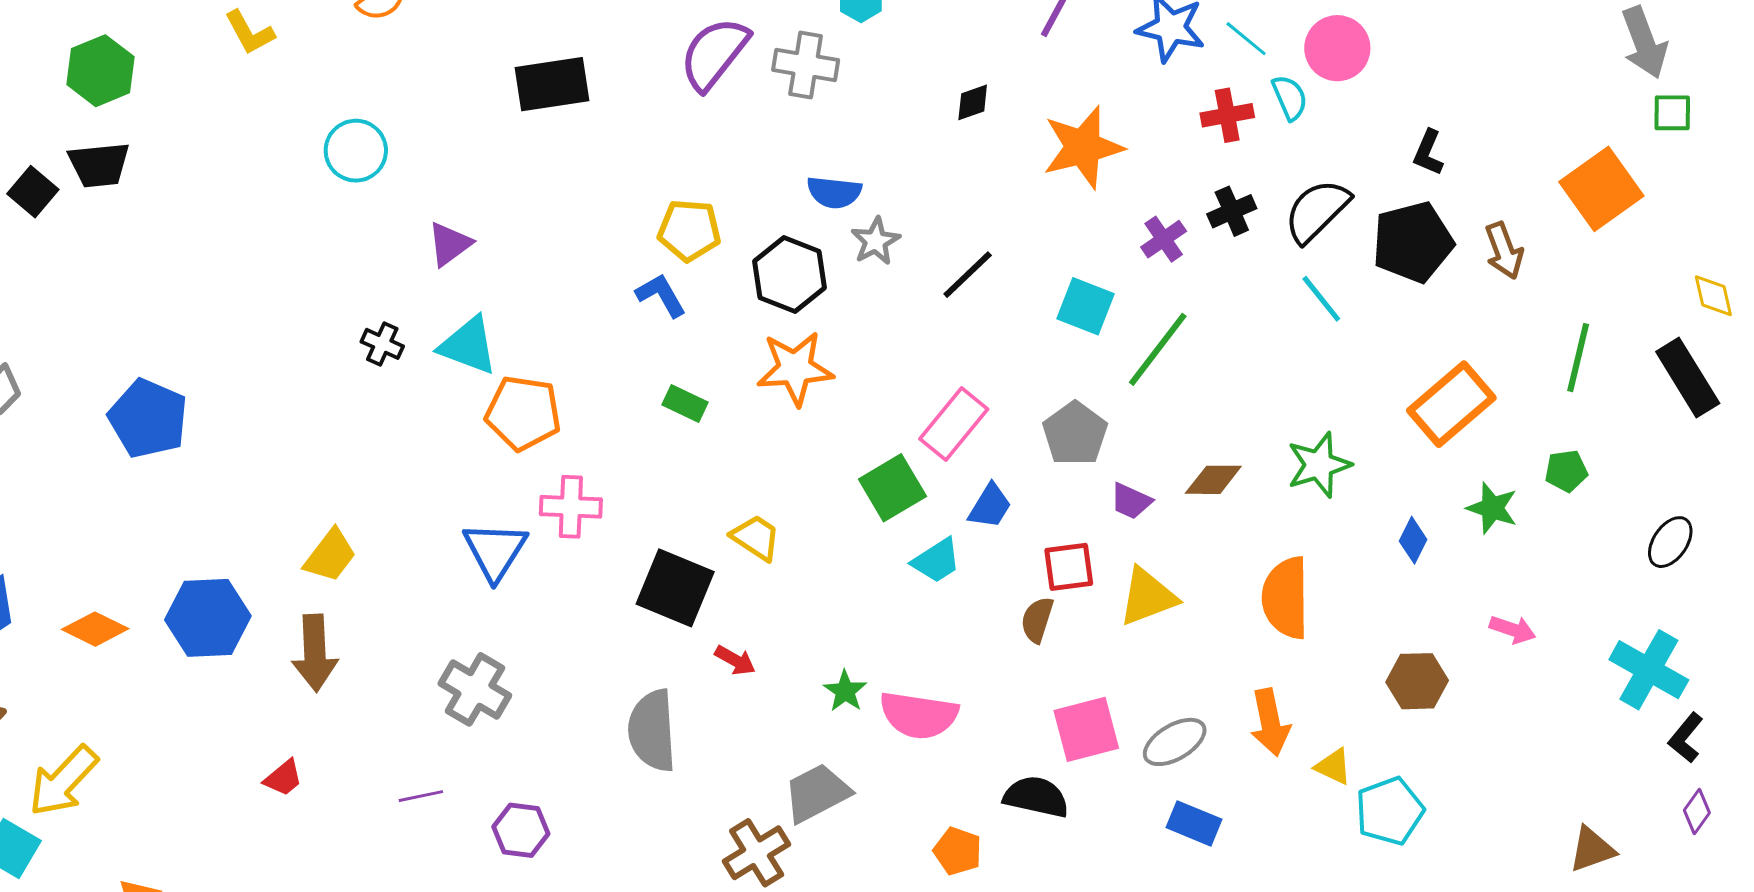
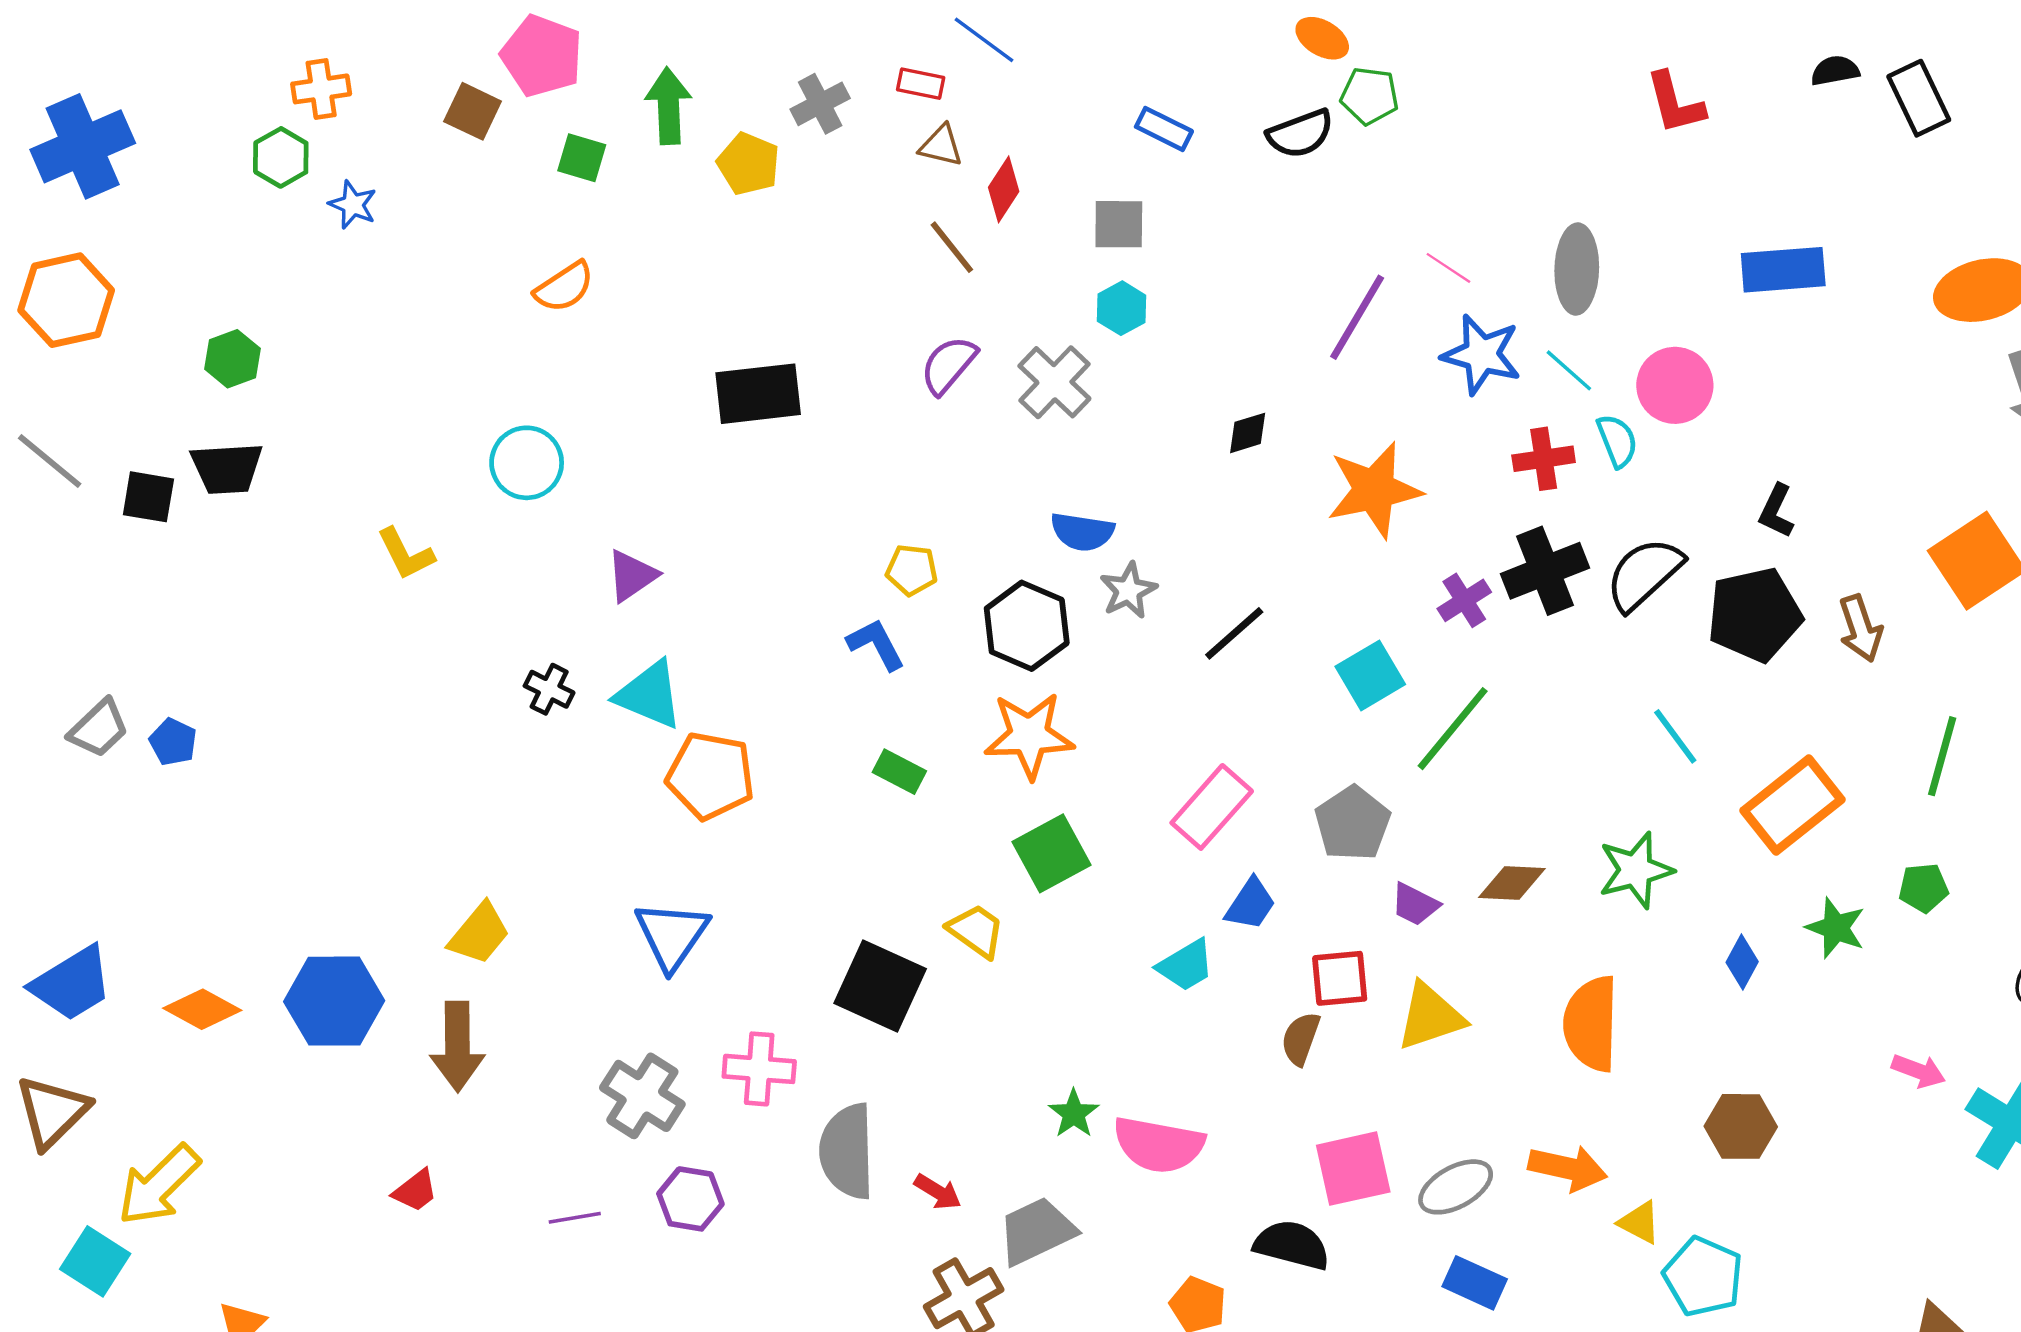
yellow L-shape: (249, 33) -> (406, 554), moved
purple semicircle: (714, 54) -> (948, 365), size x0.7
gray cross: (806, 65) -> (1054, 382), turned 32
green hexagon: (100, 71) -> (232, 359), size x0.7
black square: (33, 192) -> (148, 497), turned -33
black cross: (1232, 211) -> (1545, 571), size x1.5
yellow pentagon: (689, 230) -> (912, 570), size x0.7
cyan line: (1321, 299) -> (1675, 736), moved
cyan square: (1085, 306) -> (1370, 675), turned 36
blue pentagon: (148, 419) -> (173, 742), moved, size x0.5
green square: (892, 488) -> (1052, 853), moved
pink cross: (571, 507) -> (759, 1069), moved
pink arrow: (1513, 629) -> (1918, 1071), moved
red arrow: (735, 660) -> (938, 1192), moved
orange arrow: (1270, 722) -> (1568, 1168), turned -68
cyan pentagon: (1390, 811) -> (1703, 1277), turned -30
purple hexagon: (521, 830) -> (690, 1199), moved

